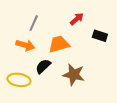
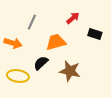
orange arrow: (25, 45) -> (13, 43), moved

